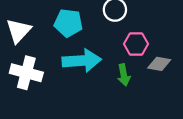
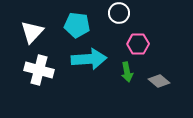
gray diamond: (159, 64) -> (159, 81), moved, turned 30

